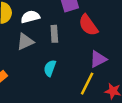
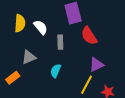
white semicircle: (30, 17) -> (41, 27), turned 63
gray triangle: (25, 42) -> (29, 57), moved

